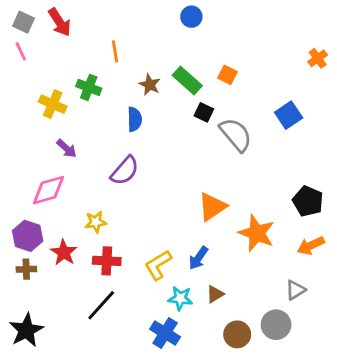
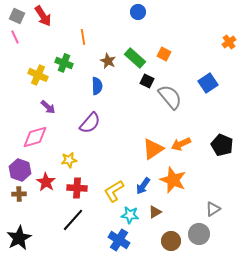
orange star: (257, 233) -> (173, 180), moved
orange arrow: (311, 246) -> (181, 144), moved

